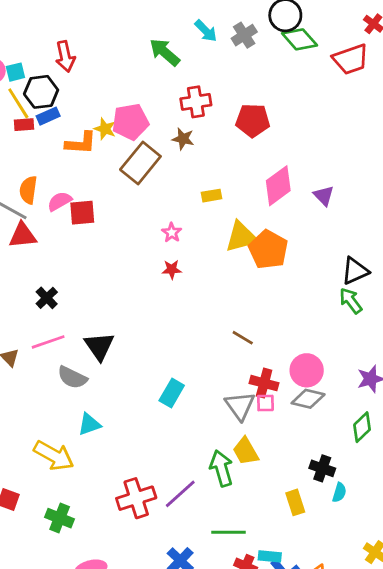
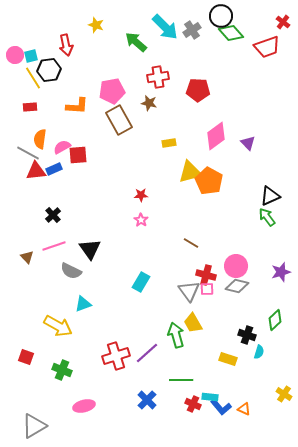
cyan arrow: (206, 31) -> (165, 27), size x1.6
blue rectangle: (48, 116) -> (54, 169), moved
red rectangle: (24, 125) -> (30, 107), moved
yellow star: (105, 129) -> (96, 25), moved
brown rectangle: (140, 163) -> (119, 120), turned -68
pink star: (172, 233) -> (141, 220), moved
green diamond: (362, 427) -> (275, 320), moved
yellow rectangle: (295, 502) -> (228, 359), turned -54

